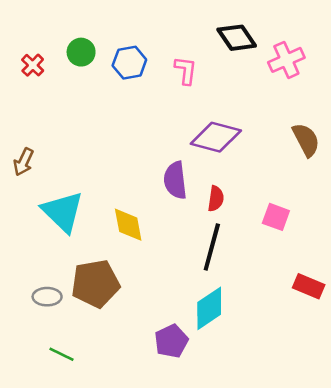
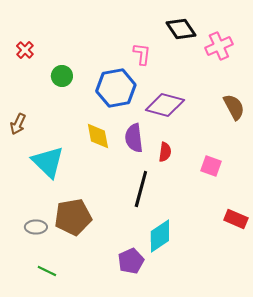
green circle: (81, 52) -> (62, 76), moved
blue hexagon: (129, 63) -> (116, 88), moved, size x1.5
yellow diamond: (128, 225) -> (98, 136), moved
black line: (212, 247) -> (141, 189), moved

